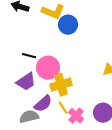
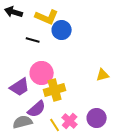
black line: (29, 56) -> (33, 40), moved
yellow line: (63, 108) -> (55, 125), moved

